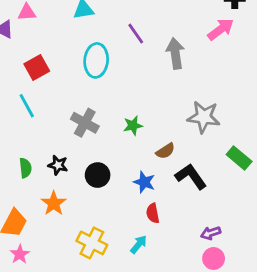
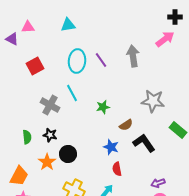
purple line: (136, 34) -> (101, 60), moved
cyan line: (27, 106) -> (72, 93), moved
gray cross: (85, 123) -> (50, 105), moved
black circle: (98, 175) -> (68, 154), moved

